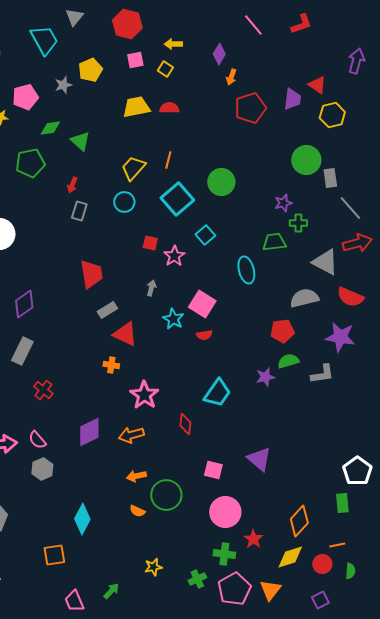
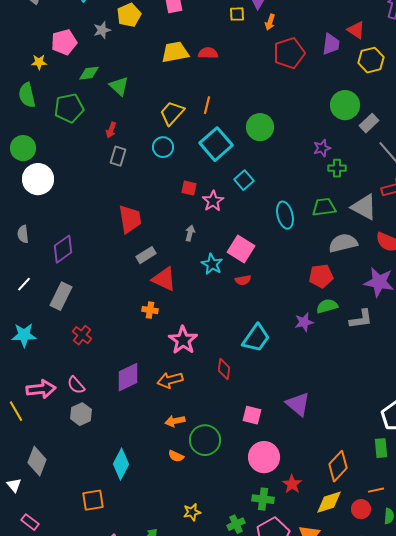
yellow square: (165, 69) -> (237, 14), moved, turned -35
gray rectangle: (330, 178) -> (369, 123), turned 54
green trapezoid: (274, 242) -> (324, 207), moved

